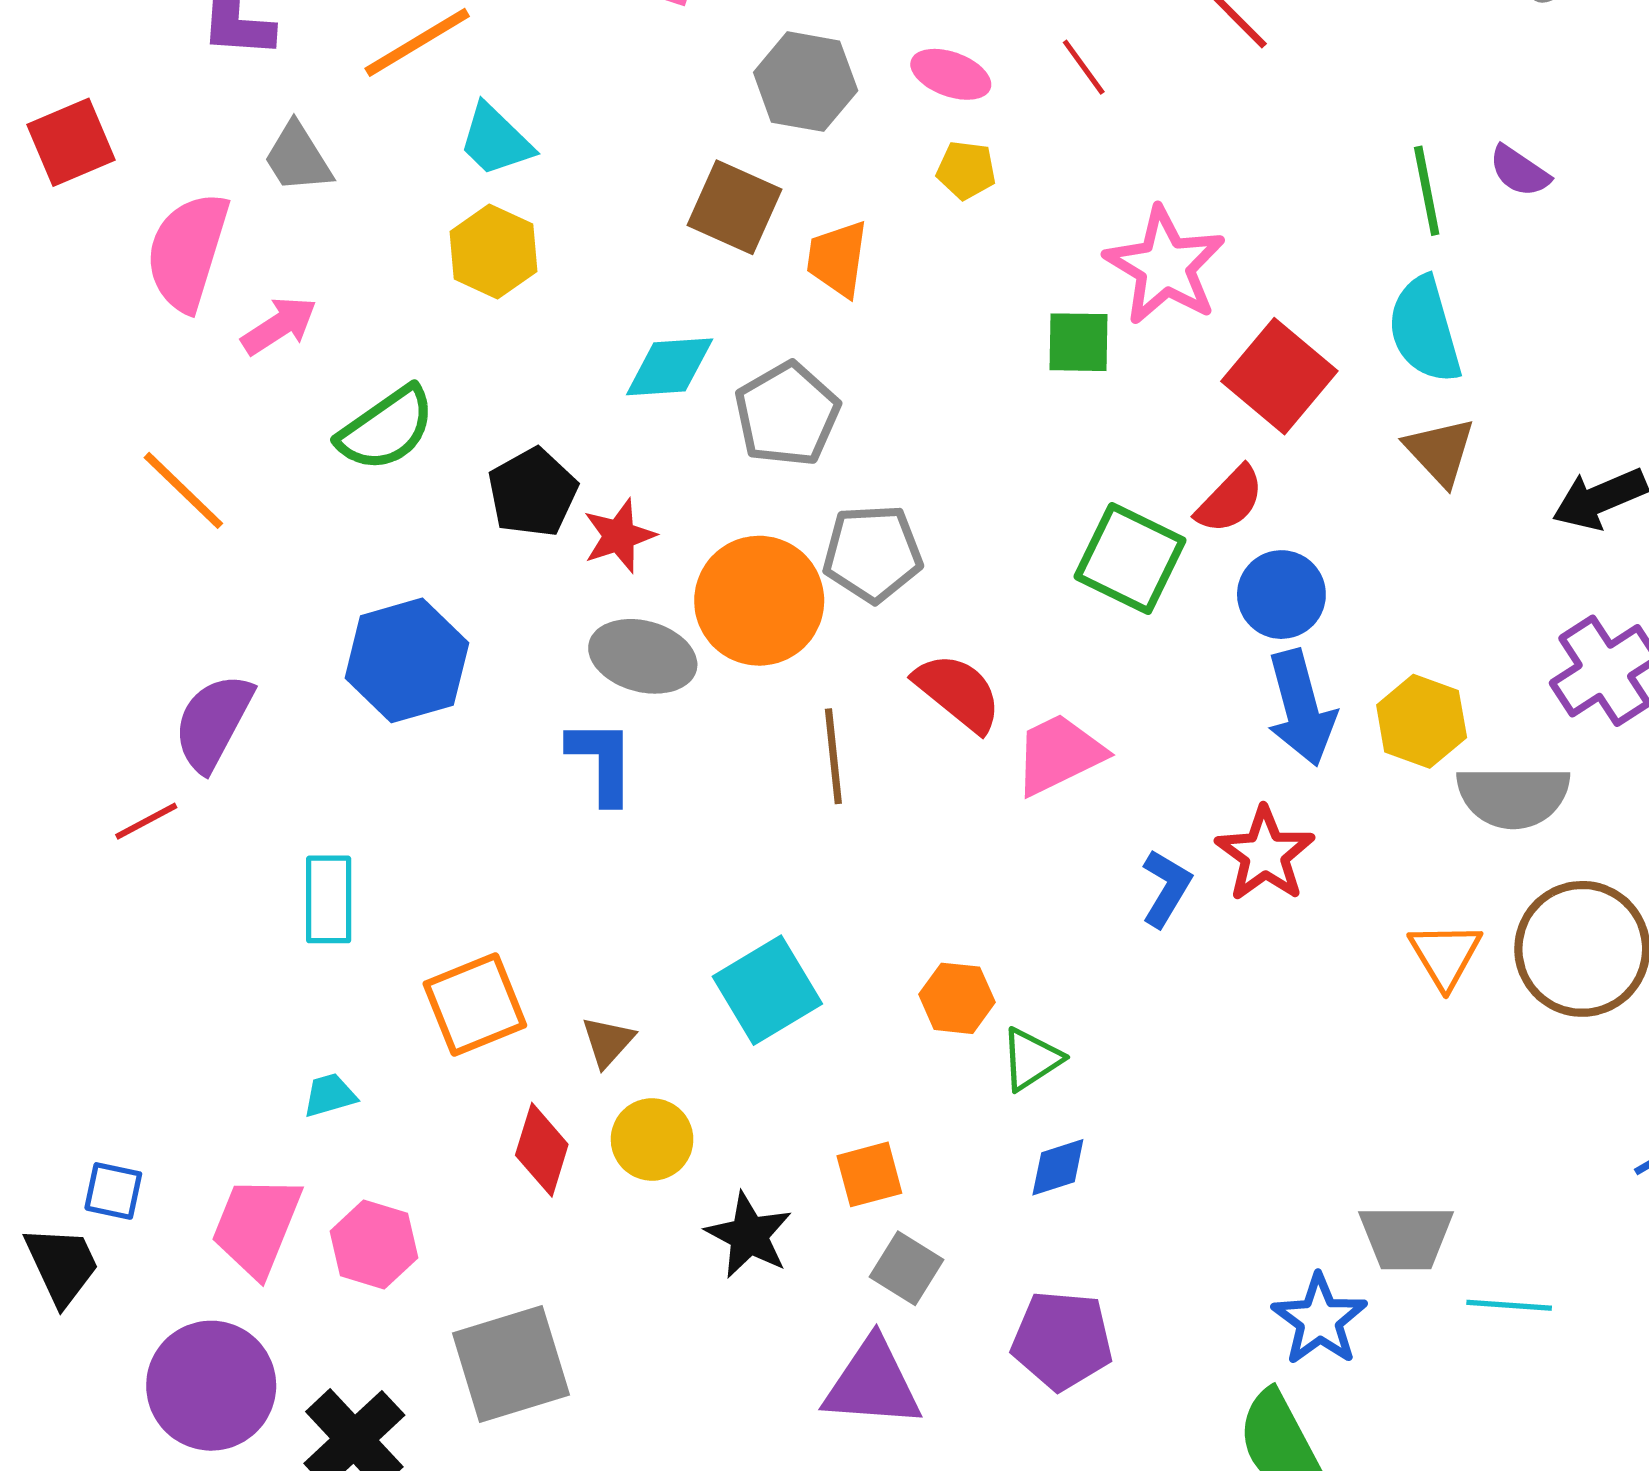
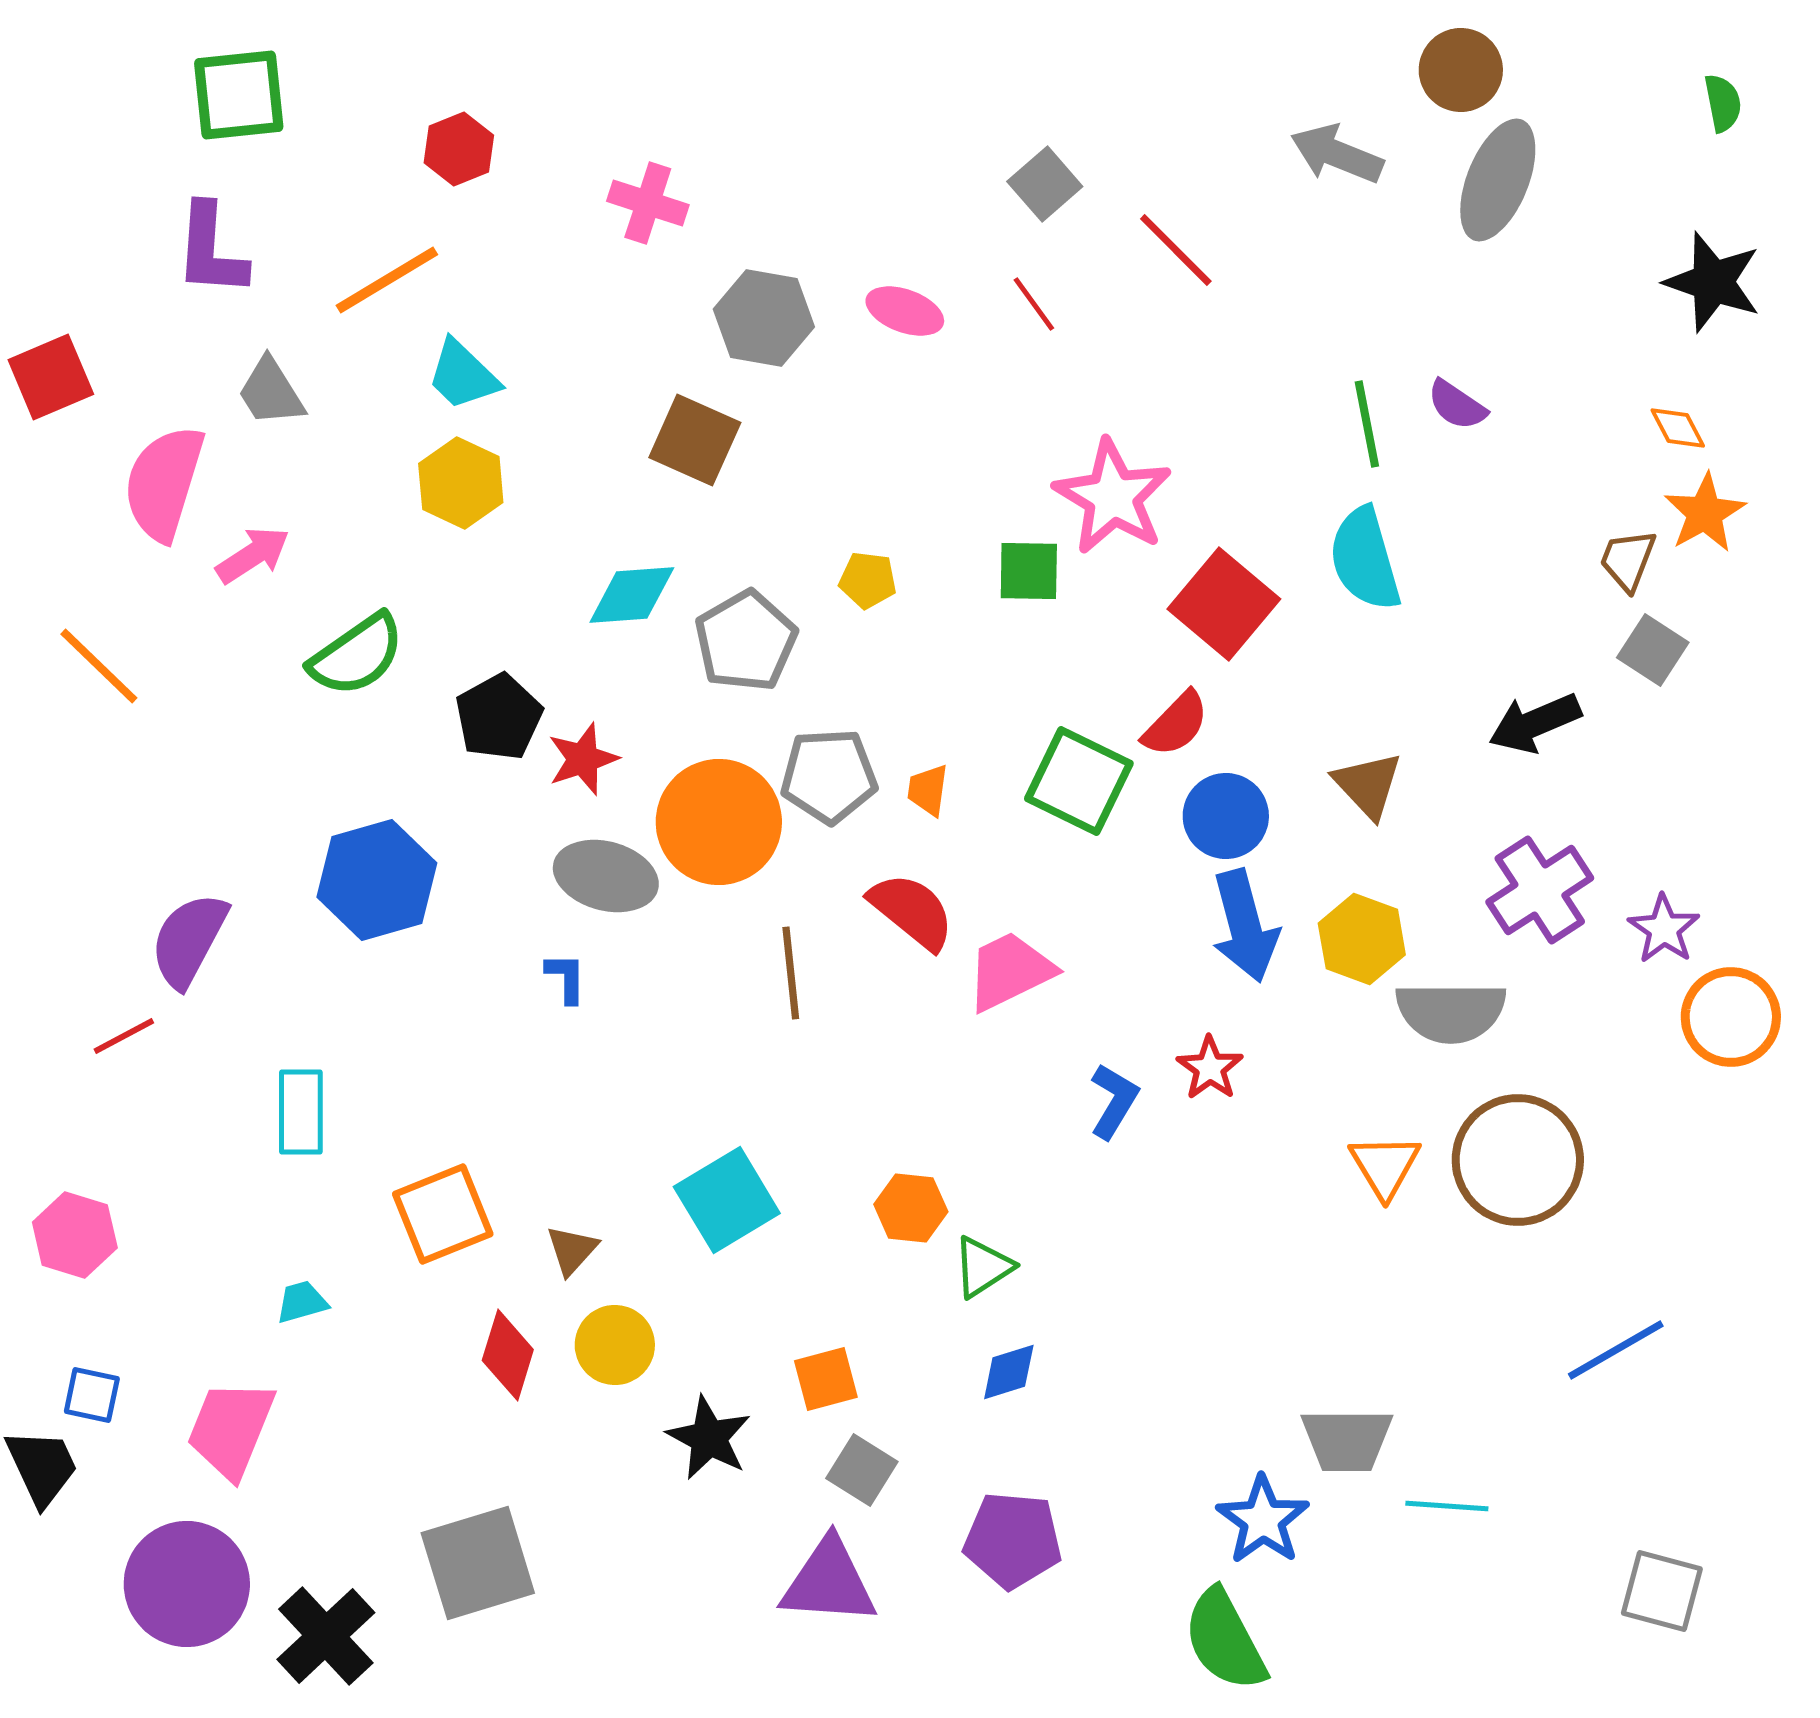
yellow pentagon: (966, 170) -> (868, 580), moved
orange trapezoid: (837, 259) -> (928, 790), moved, size x0.7
brown triangle: (1440, 451) -> (1368, 785), moved
orange line: (183, 490) -> (99, 666), moved
blue L-shape: (602, 761) -> (566, 978), size x0.6
red star: (1265, 854) -> (1210, 1068), size x0.7
pink hexagon: (374, 1245) -> (75, 1235), moved

